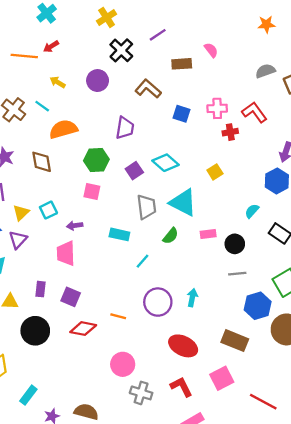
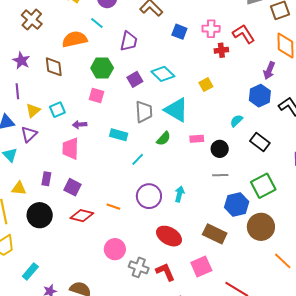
cyan line: (42, 106) -> (97, 23), moved
gray cross: (141, 393) -> (139, 267), moved

